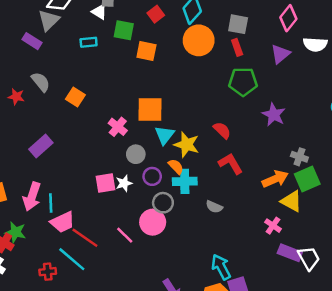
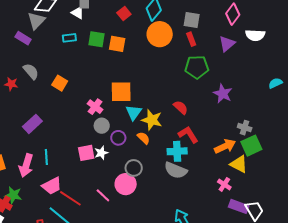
green square: (124, 30) -> (96, 39), moved
gray circle: (136, 154) -> (102, 126), moved
purple circle: (152, 176) -> (118, 138), moved
cyan cross: (185, 181) -> (177, 151), moved
cyan line: (51, 203) -> (46, 157), moved
gray semicircle: (214, 207) -> (176, 170), size x1.6

